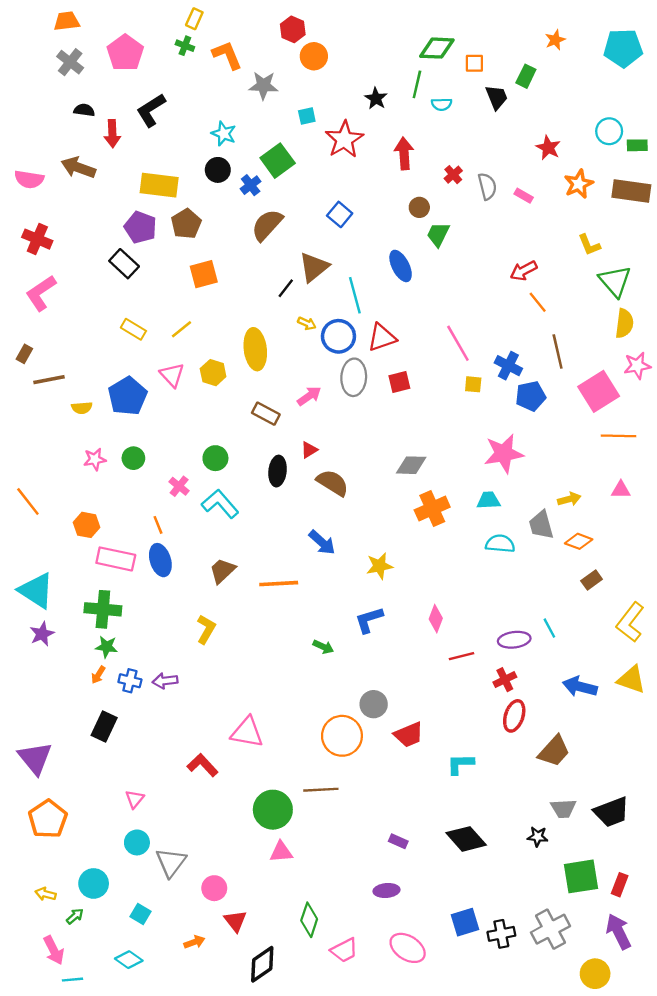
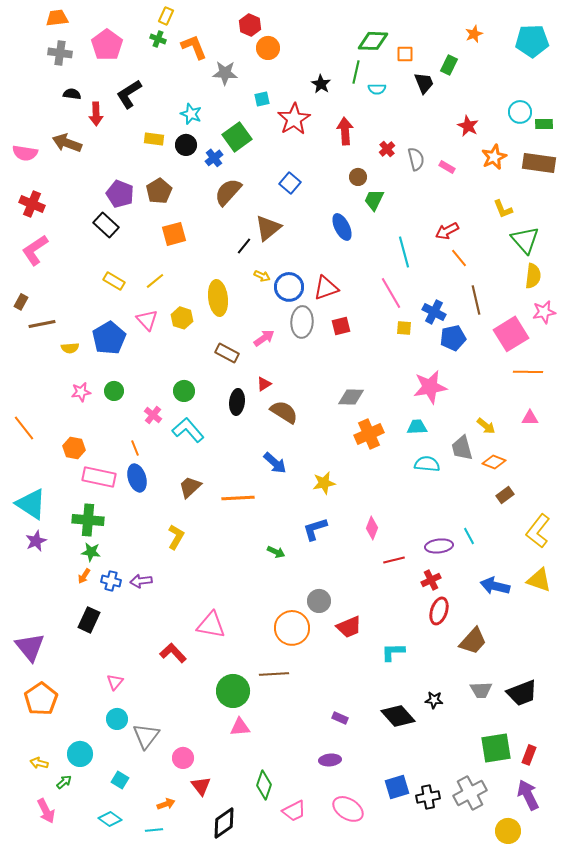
gray cross: (70, 62) -> (60, 53), turned -30
yellow rectangle: (159, 185) -> (154, 139), moved, size x0.6
cyan line: (355, 295) -> (404, 252), moved
yellow arrow: (569, 499) -> (486, 426), turned 54
black star: (538, 837) -> (434, 700), moved
cyan line: (72, 980) -> (154, 830), moved

